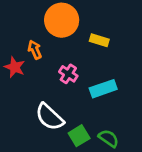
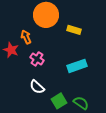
pink cross: (68, 74) -> (37, 59), moved
white semicircle: (50, 117) -> (37, 87), size x0.7

